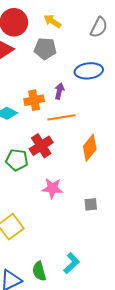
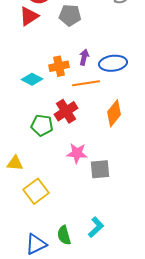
blue ellipse: (89, 71) -> (113, 63), moved
gray square: (91, 204) -> (100, 169), moved, size x1.5

